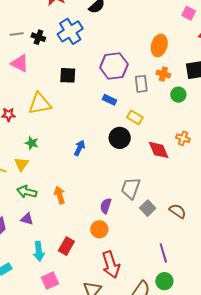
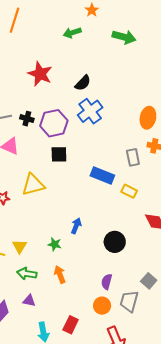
blue cross: (70, 31) -> (90, 111), moved
purple hexagon: (114, 66) -> (54, 123), moved
blue rectangle: (109, 100) -> (102, 176), size x1.6
black circle: (120, 138) -> (115, 242), moved
green star: (32, 143) -> (55, 244), moved
gray trapezoid: (131, 188) -> (129, 301), moved

